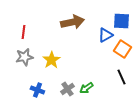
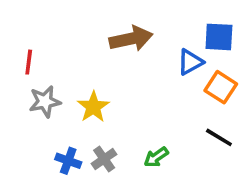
red line: (23, 32) -> (29, 62), moved
black line: (121, 77) -> (219, 137), turned -35
gray cross: (67, 89) -> (104, 159), moved

